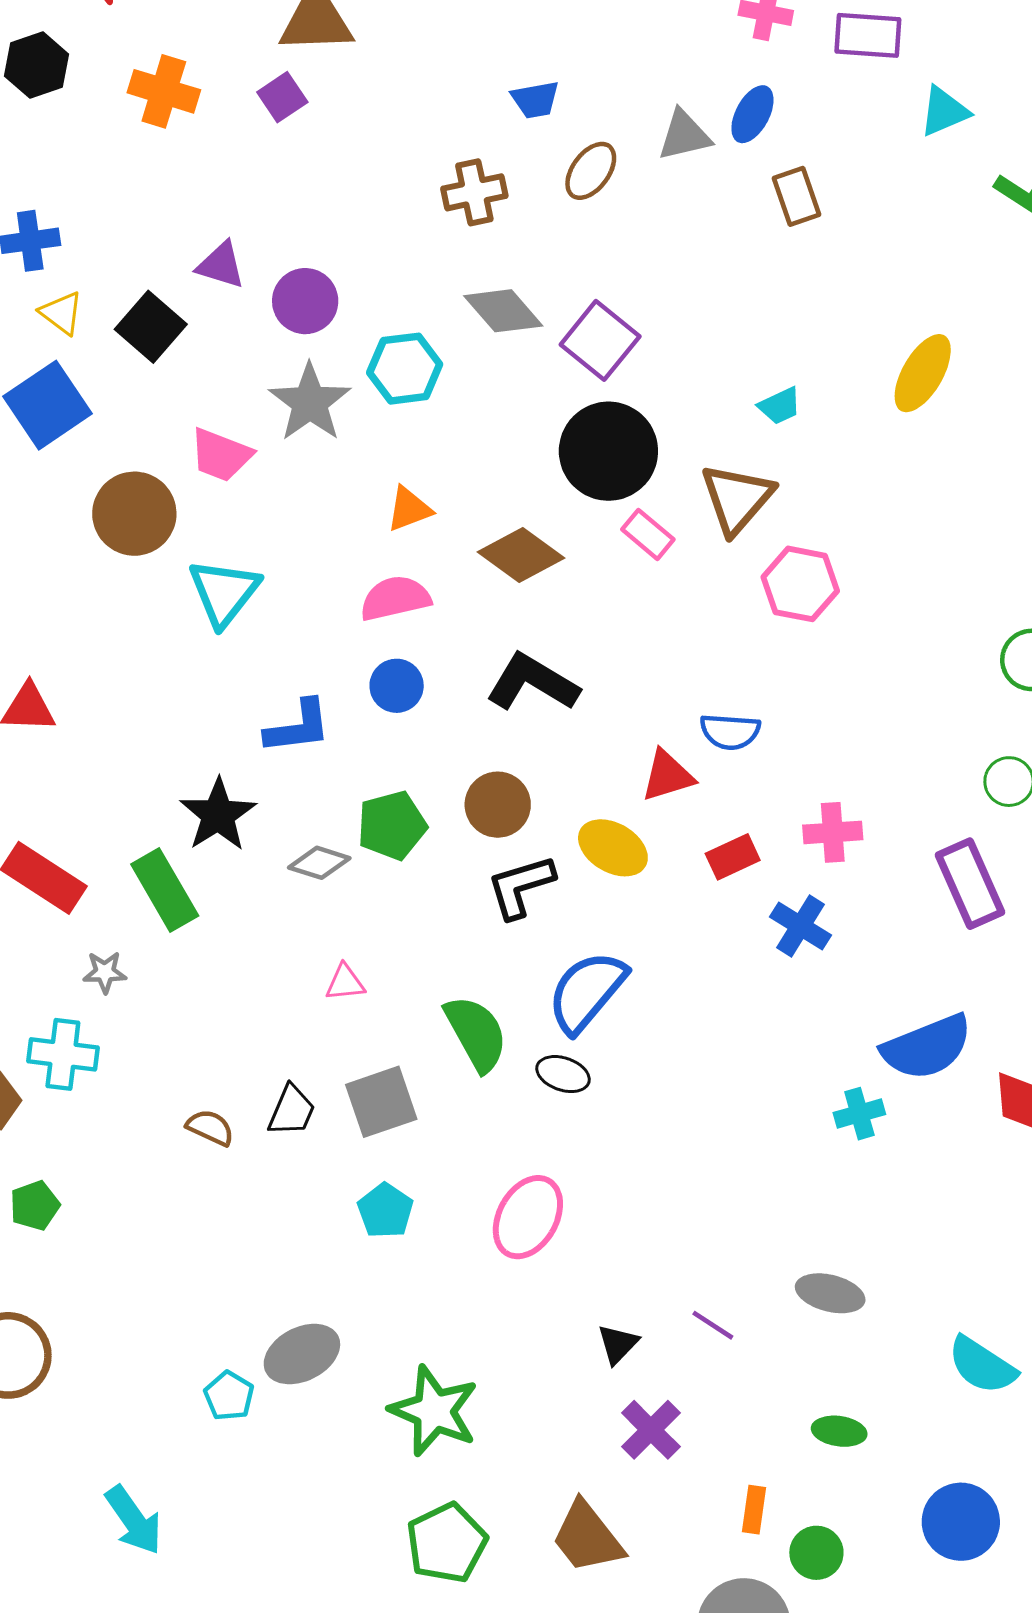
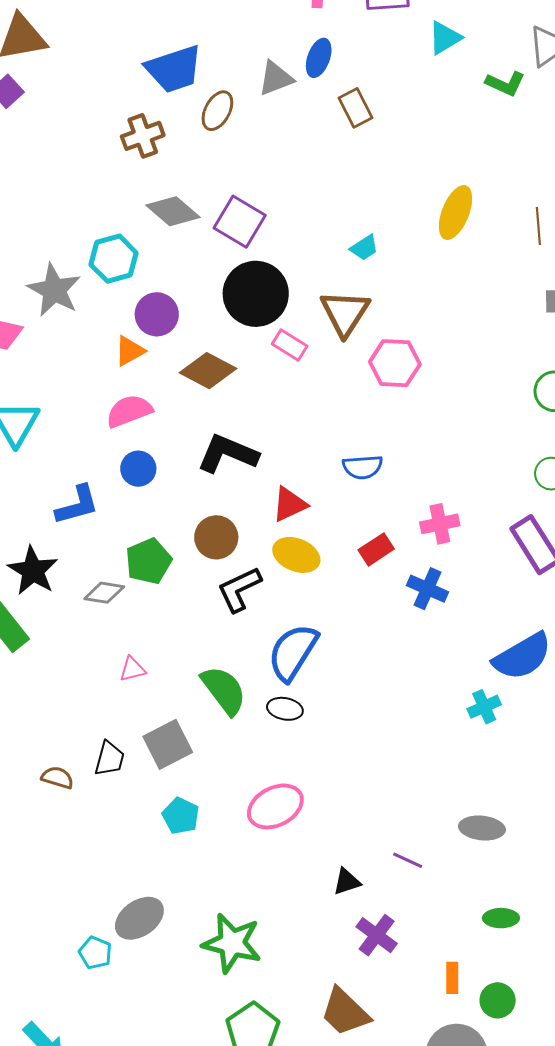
blue trapezoid: (535, 100) -> (174, 69), size x1.8
purple circle: (305, 301) -> (157, 314), moved
red triangle: (667, 776) -> (290, 504), moved
pink ellipse: (528, 1217) -> (275, 806), turned 42
black triangle: (618, 1344) -> (347, 882), turned 36

